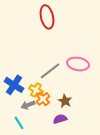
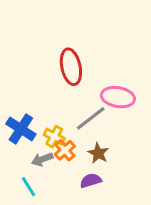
red ellipse: (47, 17) -> (71, 67), moved
gray line: (50, 71) -> (91, 118), moved

